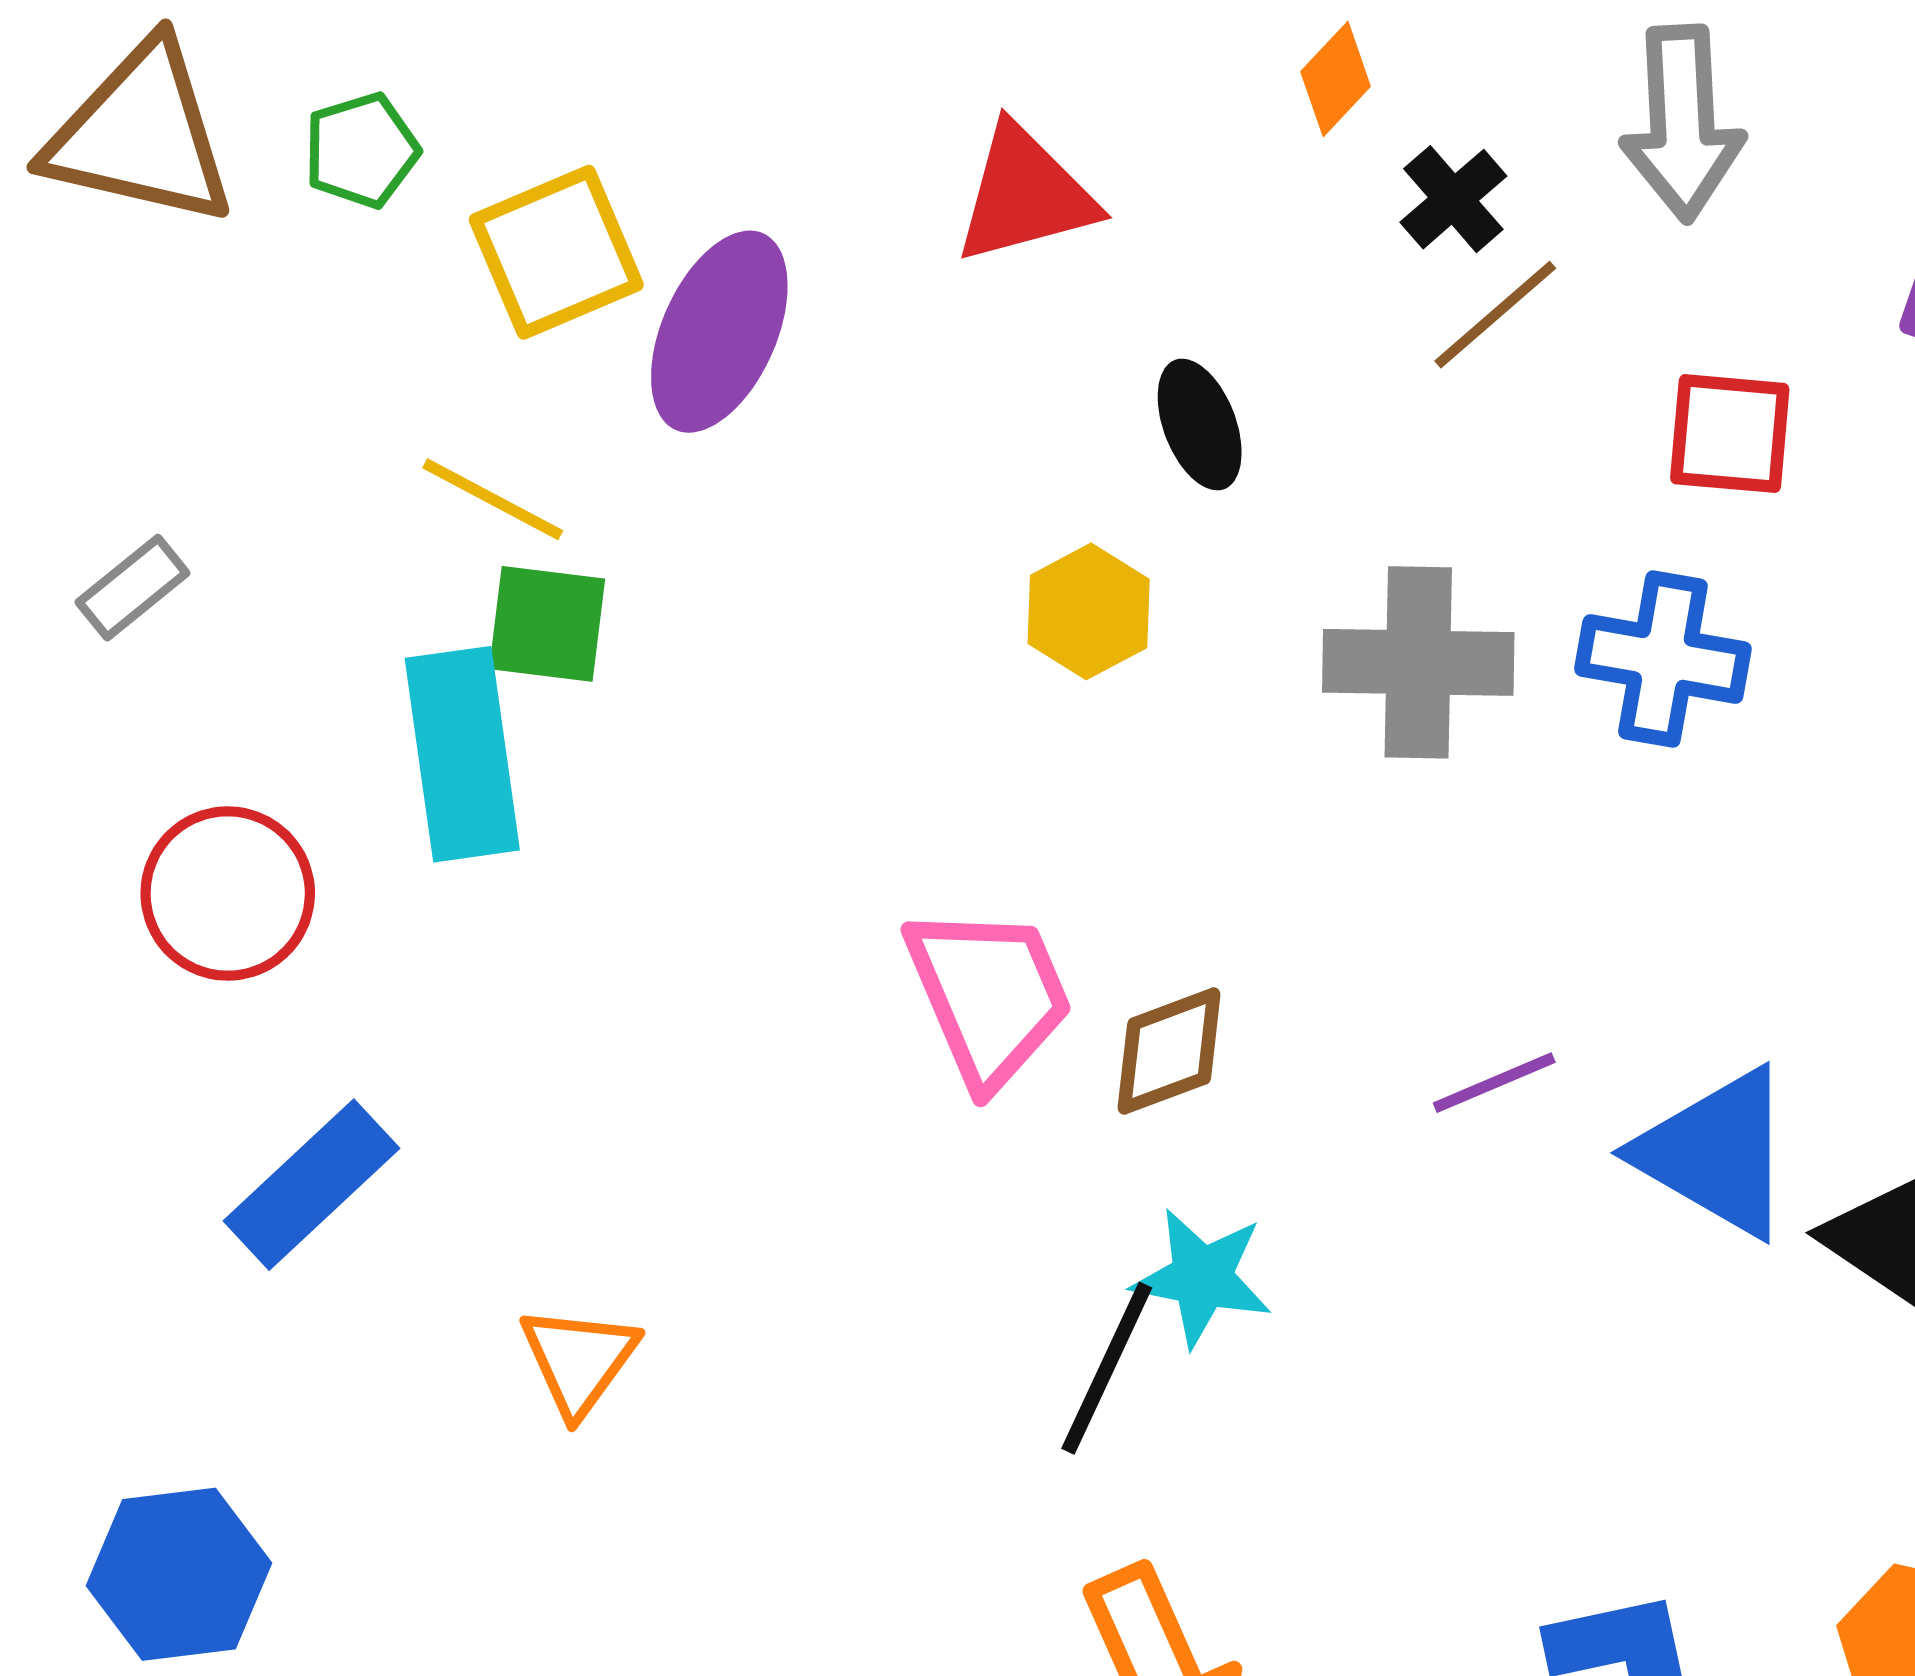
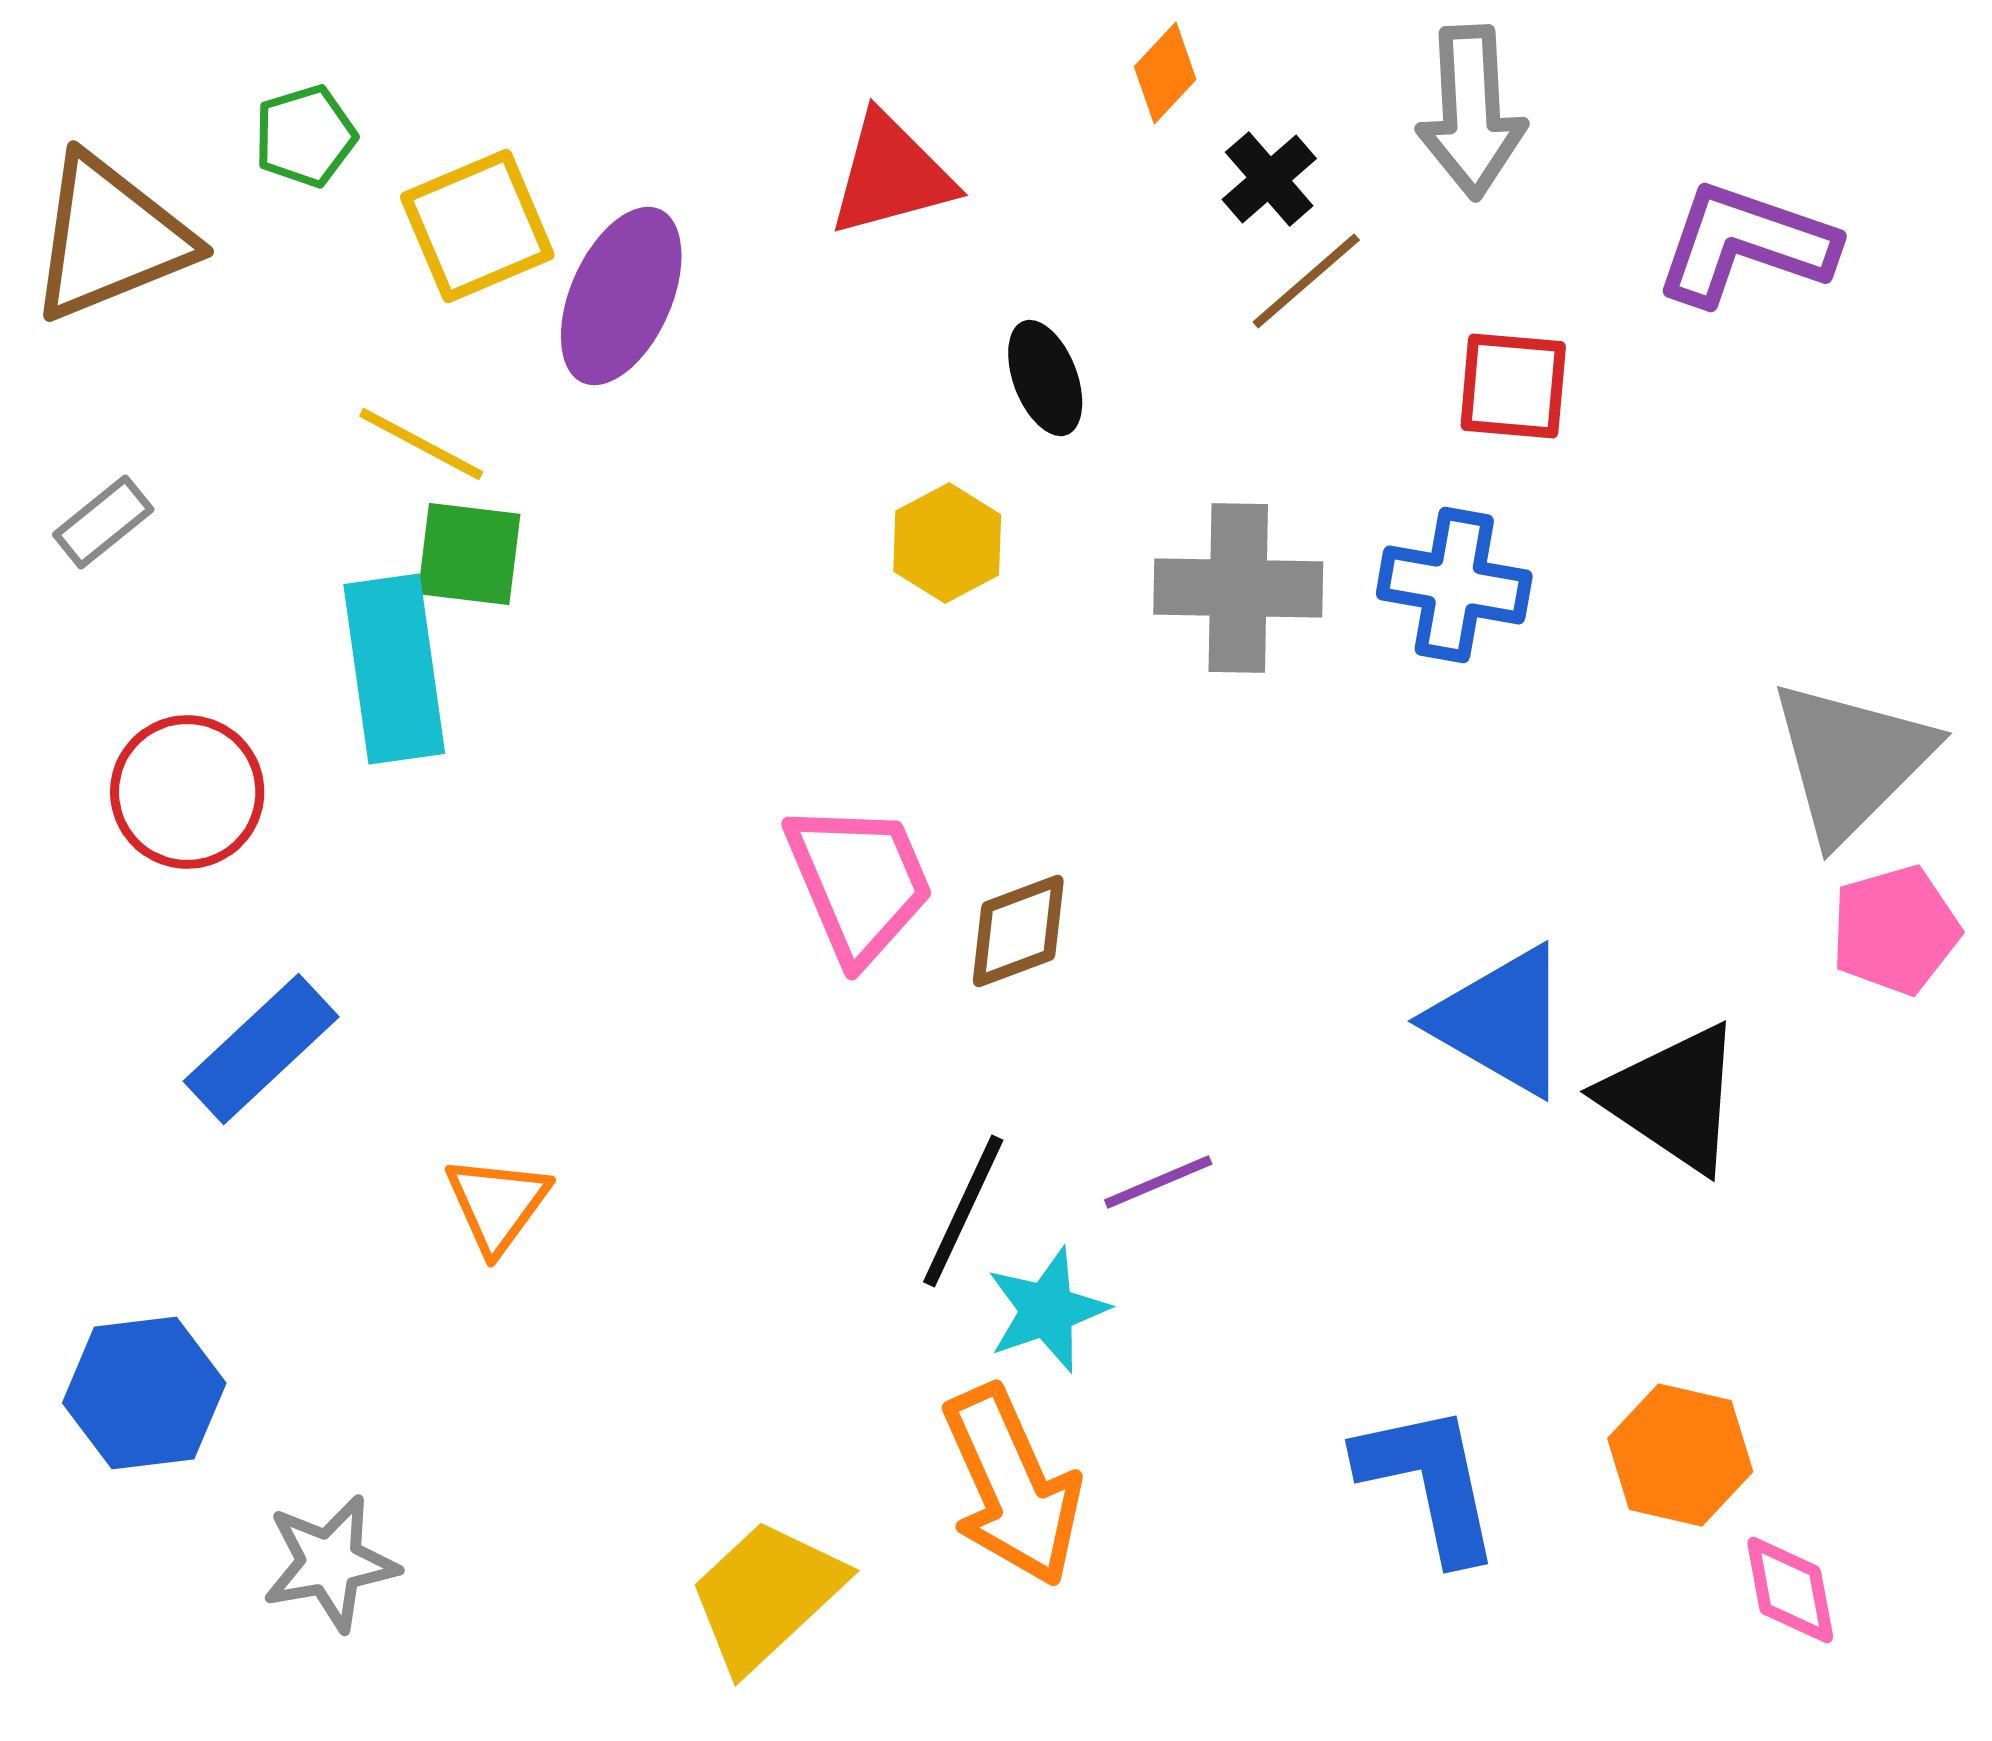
brown triangle: (140, 135) -> (110, 238), moved, turned -35
purple line: (1494, 1083) -> (1158, 1182), moved
cyan star: (1202, 1278) -> (1047, 1310), moved, turned -30

